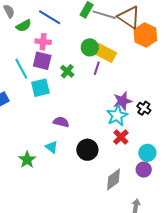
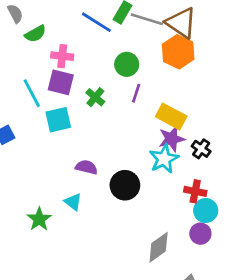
blue line: (50, 17) -> (96, 22), moved
orange hexagon: (145, 35) -> (178, 52), moved
yellow rectangle: (105, 53) -> (171, 116), moved
red cross: (121, 137) -> (195, 191), moved, turned -35
black circle: (87, 150) -> (125, 185), moved

